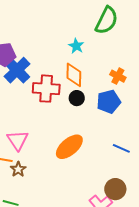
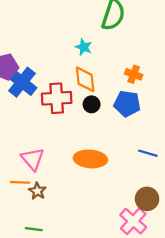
blue pentagon: (109, 102) -> (127, 104), turned 30
orange ellipse: (69, 147) -> (90, 159), turned 52

